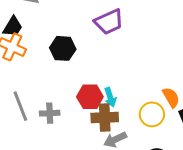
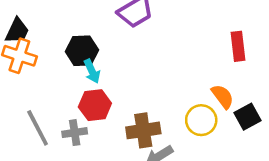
red hexagon: (90, 97) -> (95, 105), moved
cyan arrow: (110, 97) -> (92, 71), moved

